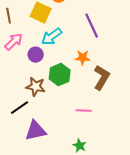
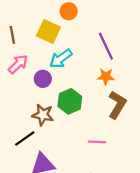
orange star: (83, 58) -> (106, 77), moved

